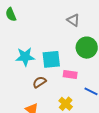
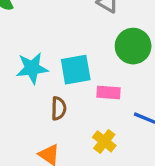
brown semicircle: (39, 82) -> (59, 108), turned 128

